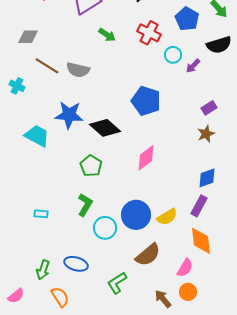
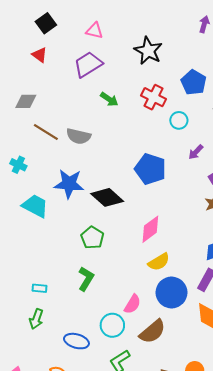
purple arrow: (193, 66) -> (196, 152), moved
cyan cross: (17, 86) -> (18, 165), moved
blue circle: (136, 215) -> (171, 293), moved
yellow semicircle: (167, 217) -> (159, 262), moved
cyan circle: (105, 228) -> (112, 325), moved
pink semicircle: (185, 268) -> (132, 304), moved
green arrow: (43, 270) -> (36, 319), moved

